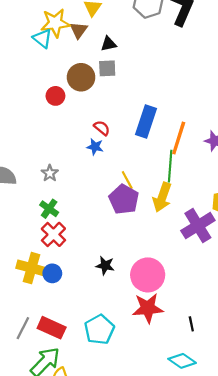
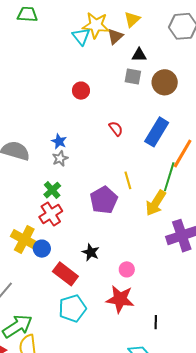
brown circle: (81, 77) -> (165, 82), moved
blue star: (95, 147) -> (59, 141), moved
purple pentagon: (124, 199) -> (104, 200), moved
pink circle: (148, 275) -> (127, 269), size x0.5
red rectangle: (52, 328) -> (65, 274), moved

